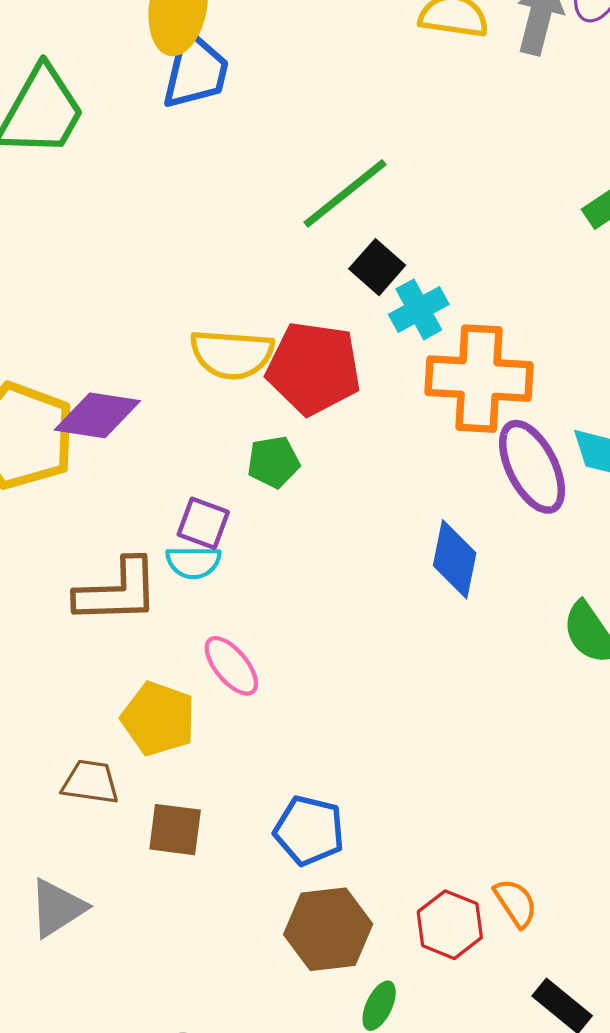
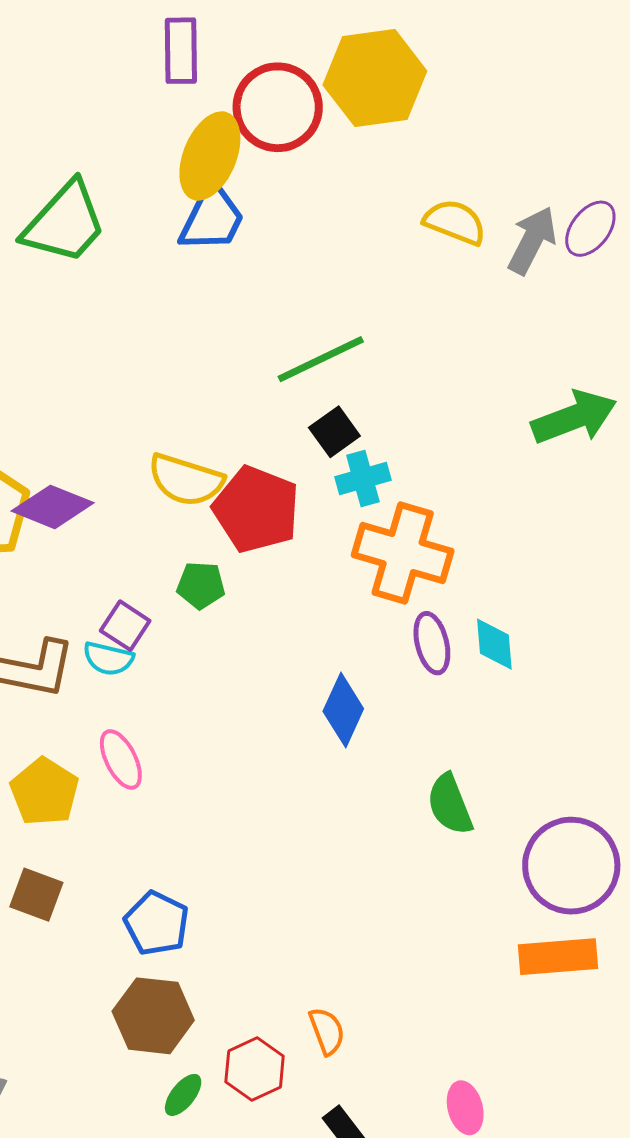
purple ellipse: (532, 467) -> (432, 643), size x0.7
red hexagon: (450, 925) -> (255, 1069), moved

